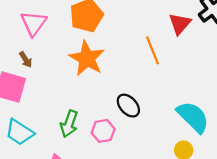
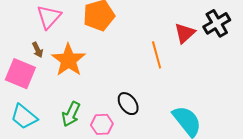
orange star: (87, 58) -> (68, 60), moved

